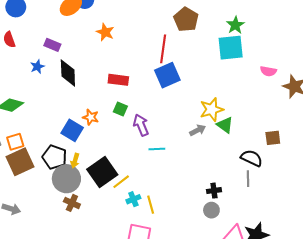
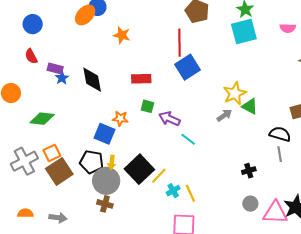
purple rectangle: (52, 45) -> (55, 68), moved
pink semicircle: (268, 71) -> (288, 28), moved
purple arrow: (141, 125) -> (169, 119), turned -35
cyan line: (157, 149) -> (188, 139), turned 49
brown cross: (72, 203) -> (105, 204), moved
gray circle: (211, 210) -> (250, 204), moved

